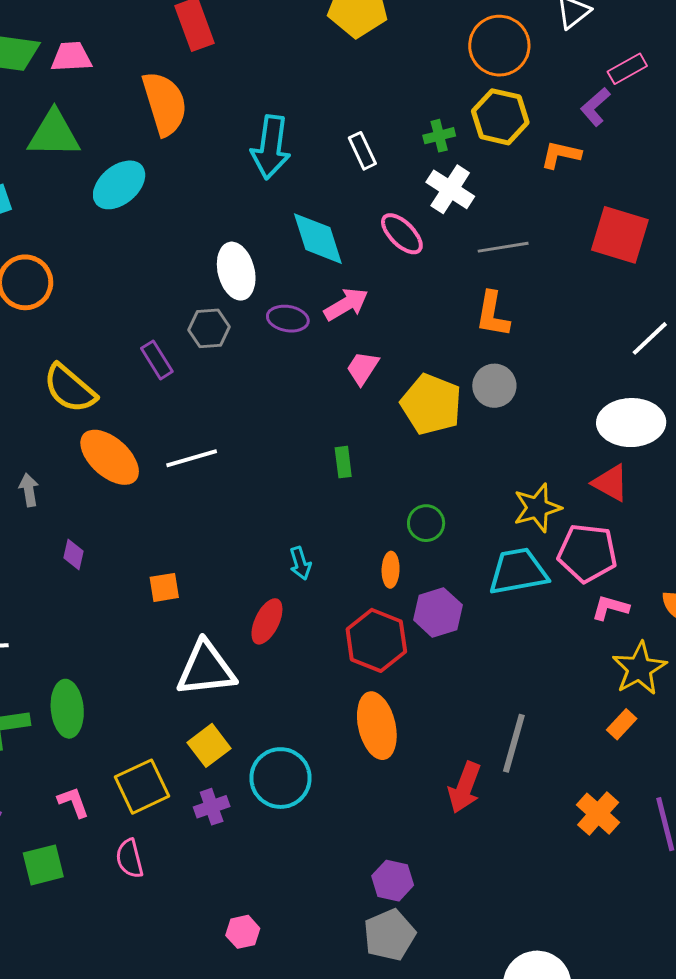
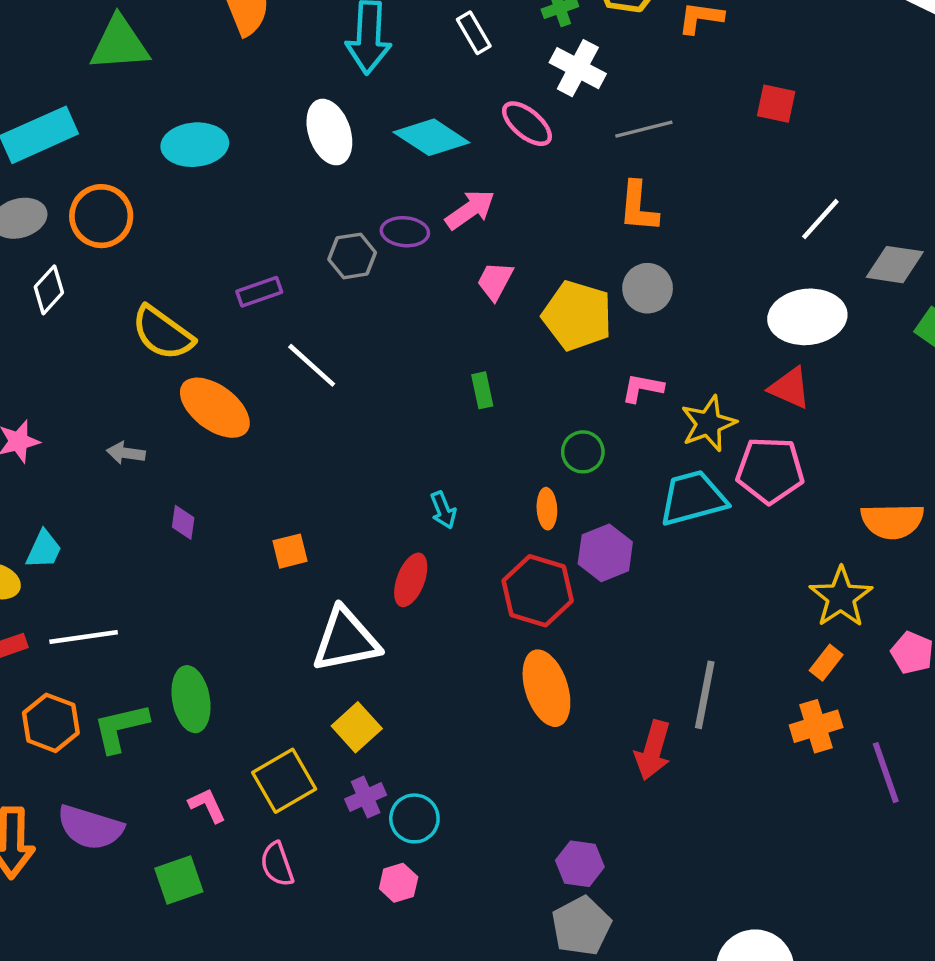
cyan ellipse: (119, 185) -> (195, 145), moved, turned 40
red square: (620, 235) -> (776, 104), size x0.6
cyan diamond: (318, 239) -> (431, 137), turned -34
white ellipse: (236, 271) -> (329, 132), moved
gray hexagon: (209, 328) -> (352, 256), moved
purple rectangle: (157, 360) -> (259, 292), turned -72
white line: (192, 458) -> (312, 365), moved, turned 63
gray arrow: (29, 490) -> (126, 453), turned -68
pink L-shape: (610, 608) -> (642, 388), moved
cyan circle: (280, 778) -> (414, 818), moved, size x0.7
orange cross: (598, 814) -> (816, 726), moved, turned 36
pink hexagon: (243, 932) -> (399, 883), moved

